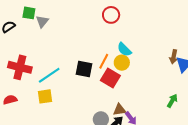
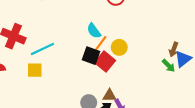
cyan semicircle: (124, 49) -> (94, 31), moved
black square: (84, 69) -> (91, 56), moved
green arrow: (172, 101) -> (169, 66), moved, turned 96

